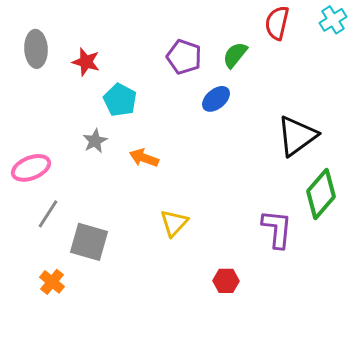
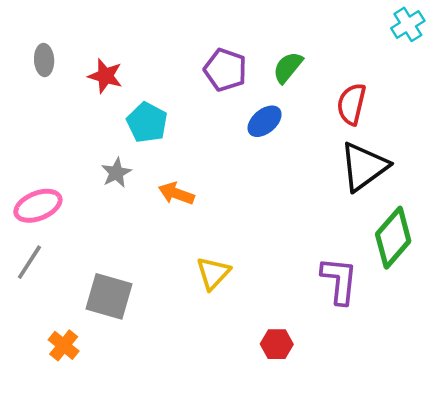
red semicircle: (277, 23) -> (352, 104), moved
gray ellipse: (36, 49) -> (44, 60), size x0.7
gray line: (48, 214) -> (29, 262), moved

